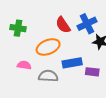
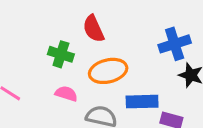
red semicircle: (63, 25) -> (94, 29), moved
green cross: (18, 28) -> (61, 54), moved

